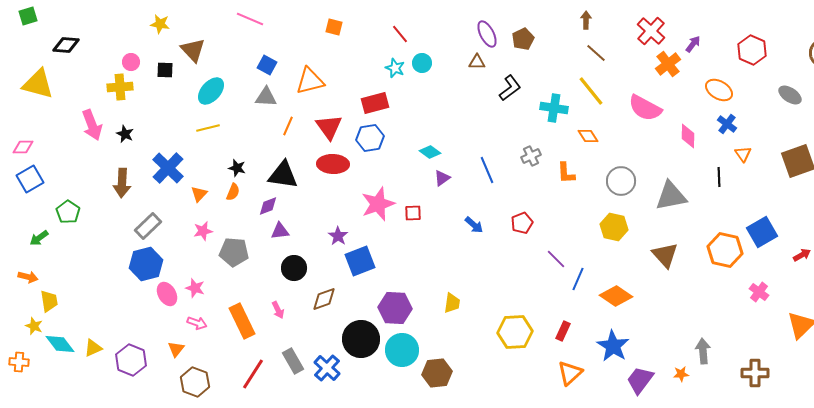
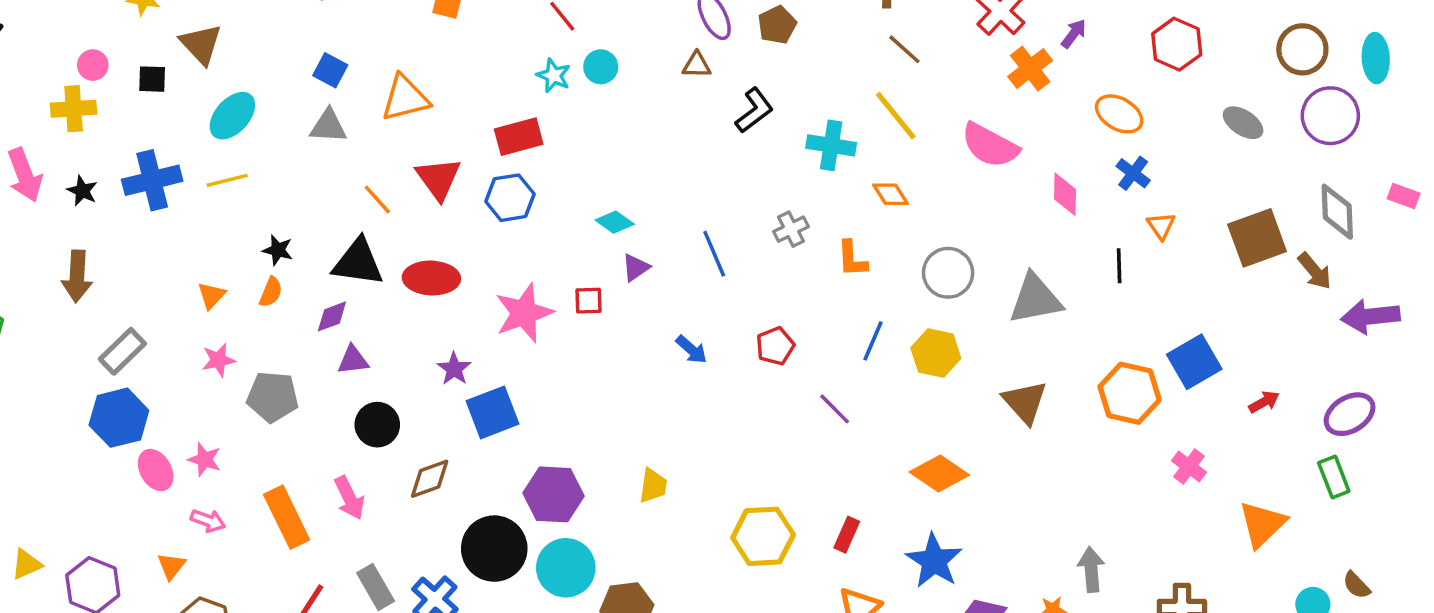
orange line: (288, 126) -> (377, 199), moved, turned -66
red ellipse: (333, 164) -> (431, 278), moved
blue cross: (168, 168) -> (152, 180), moved, turned 32
red square: (413, 213) -> (588, 301), moved
blue line: (578, 279) -> (873, 341), moved
pink arrow: (278, 310) -> (349, 498), size x1.4

